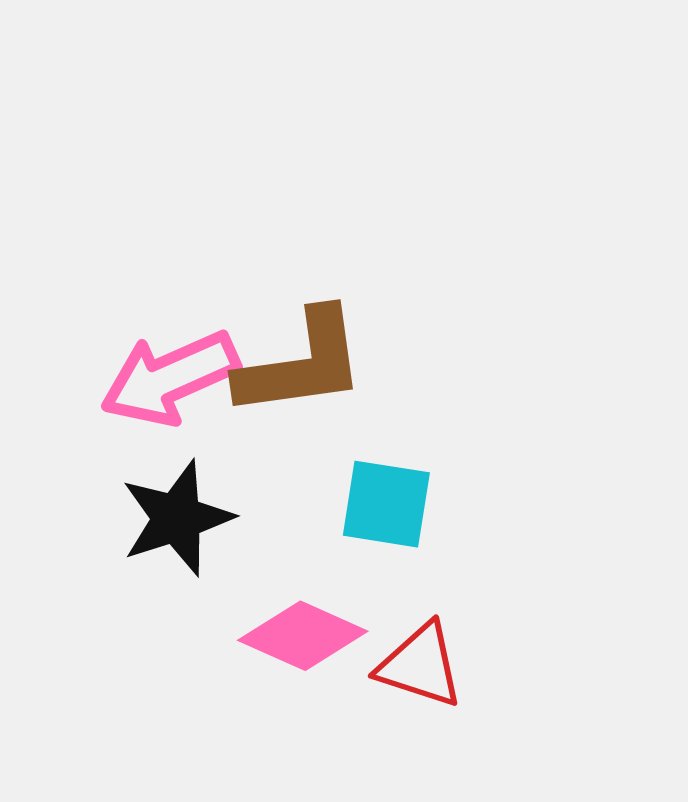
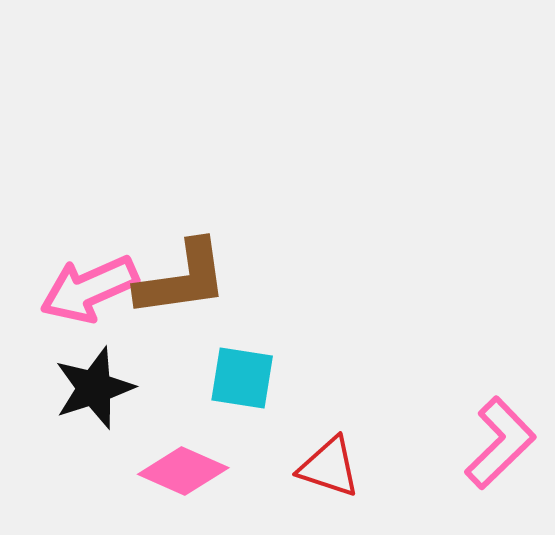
red triangle: (420, 665) -> (329, 467), moved

